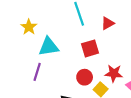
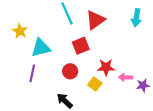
red triangle: (108, 23) -> (95, 20), size x1.5
red circle: (85, 77) -> (70, 71), moved

